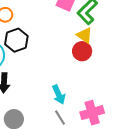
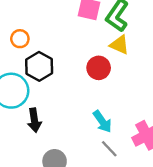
red circle: (82, 51) -> (99, 68), moved

